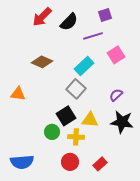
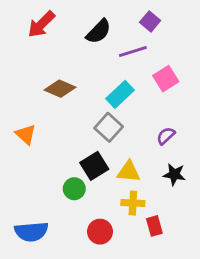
purple square: (105, 15) -> (150, 21), turned -32
red arrow: (42, 17) -> (41, 24), moved
orange triangle: (18, 94) -> (26, 134), turned 35
black star: (122, 122) -> (174, 174), size x0.7
yellow cross: (76, 137) -> (133, 203), moved
red rectangle: (100, 164) -> (154, 226), moved, turned -64

